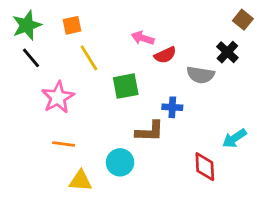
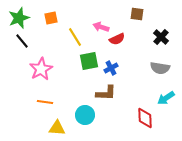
brown square: (243, 20) -> (137, 14), moved, turned -32
yellow line: (89, 58) -> (75, 37), moved
gray semicircle: (201, 75) -> (160, 68), moved
blue cross: (172, 107) -> (111, 68), moved, turned -32

